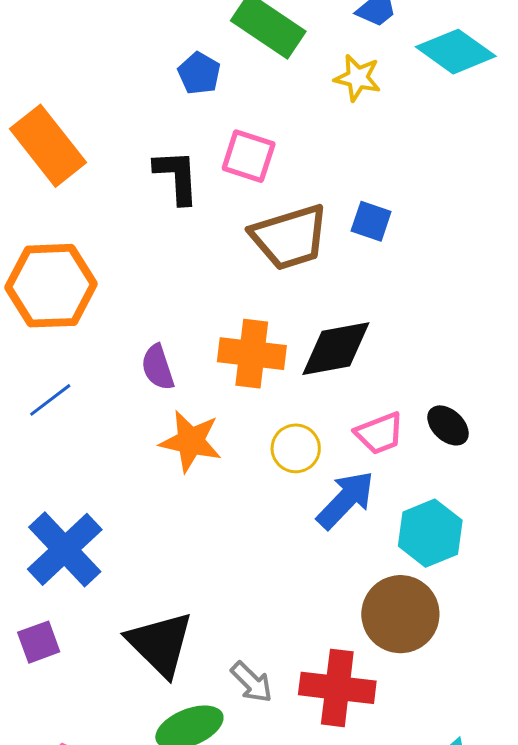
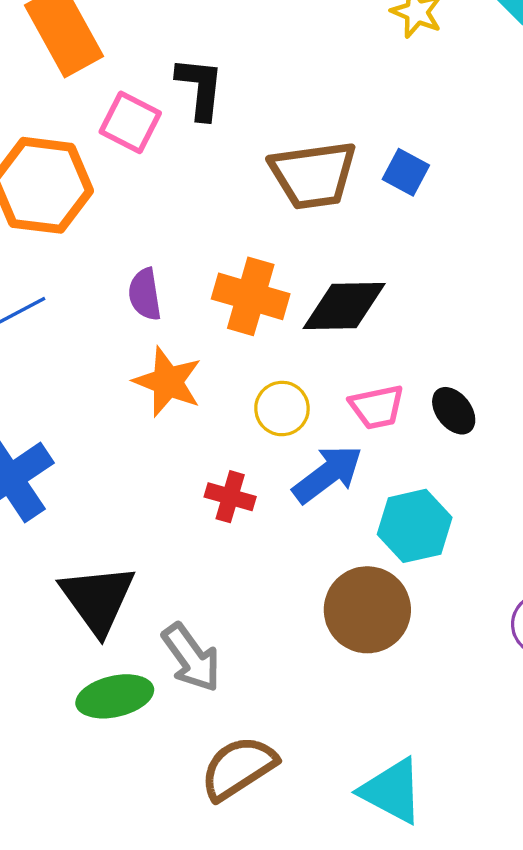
pink square: (249, 156) -> (130, 122), moved
gray arrow: (252, 682) -> (191, 658), size x1.4
red cross: (337, 688) -> (230, 497), moved, size x0.6

